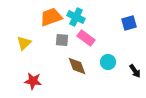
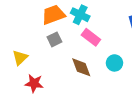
gray square: (62, 40) -> (54, 39), moved, turned -32
yellow triangle: (24, 43) -> (20, 58), moved

